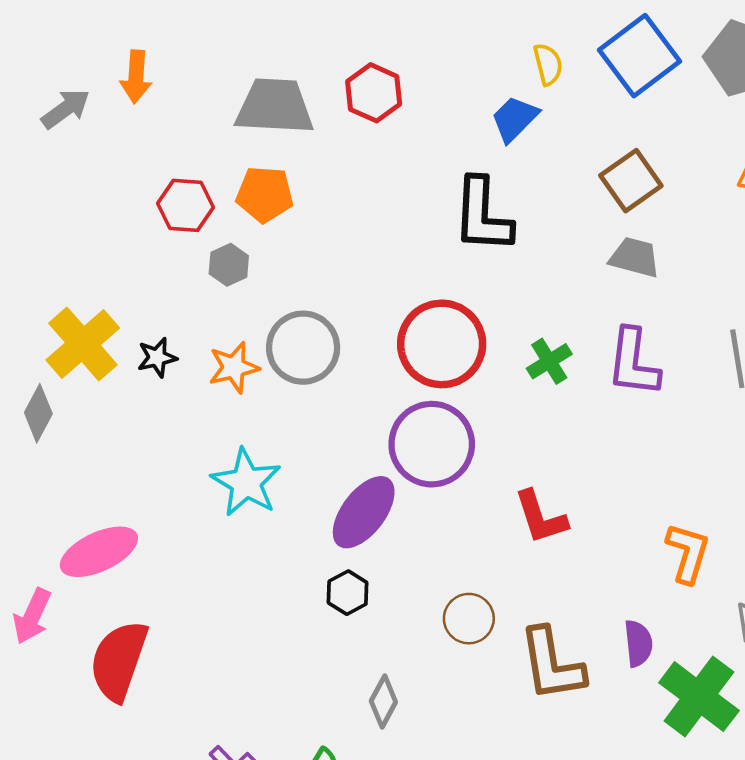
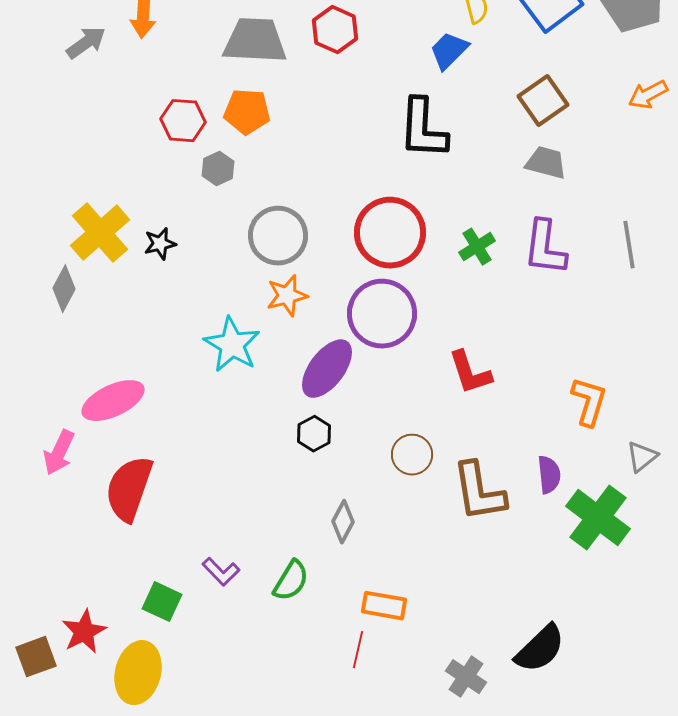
orange star: (234, 367) -> (287, 296), moved

